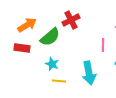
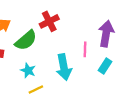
cyan arrow: (89, 73) -> (64, 67), moved
yellow line: (59, 81) -> (36, 89), turned -32

